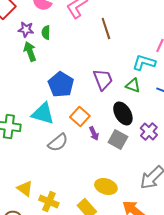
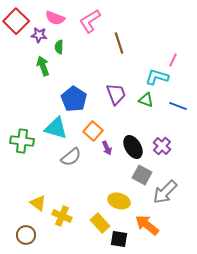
purple star: (26, 29) -> (39, 35), moved
black ellipse: (123, 113) -> (133, 147), moved
gray square: (118, 139) -> (142, 175), moved

